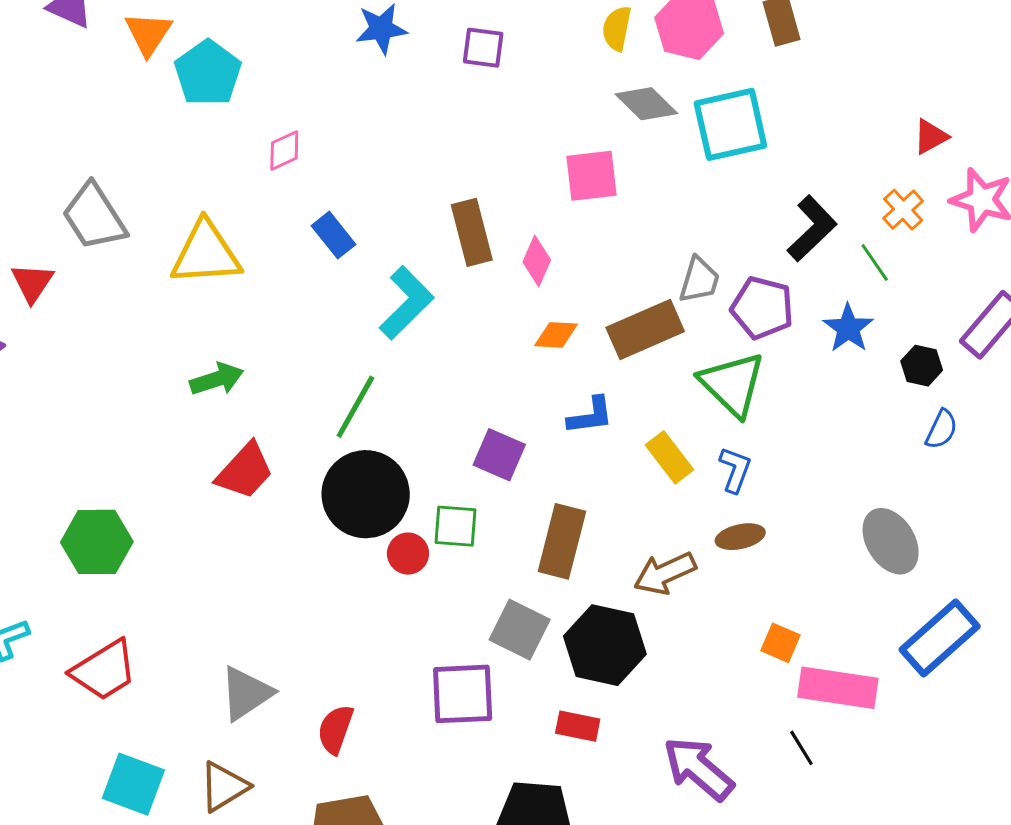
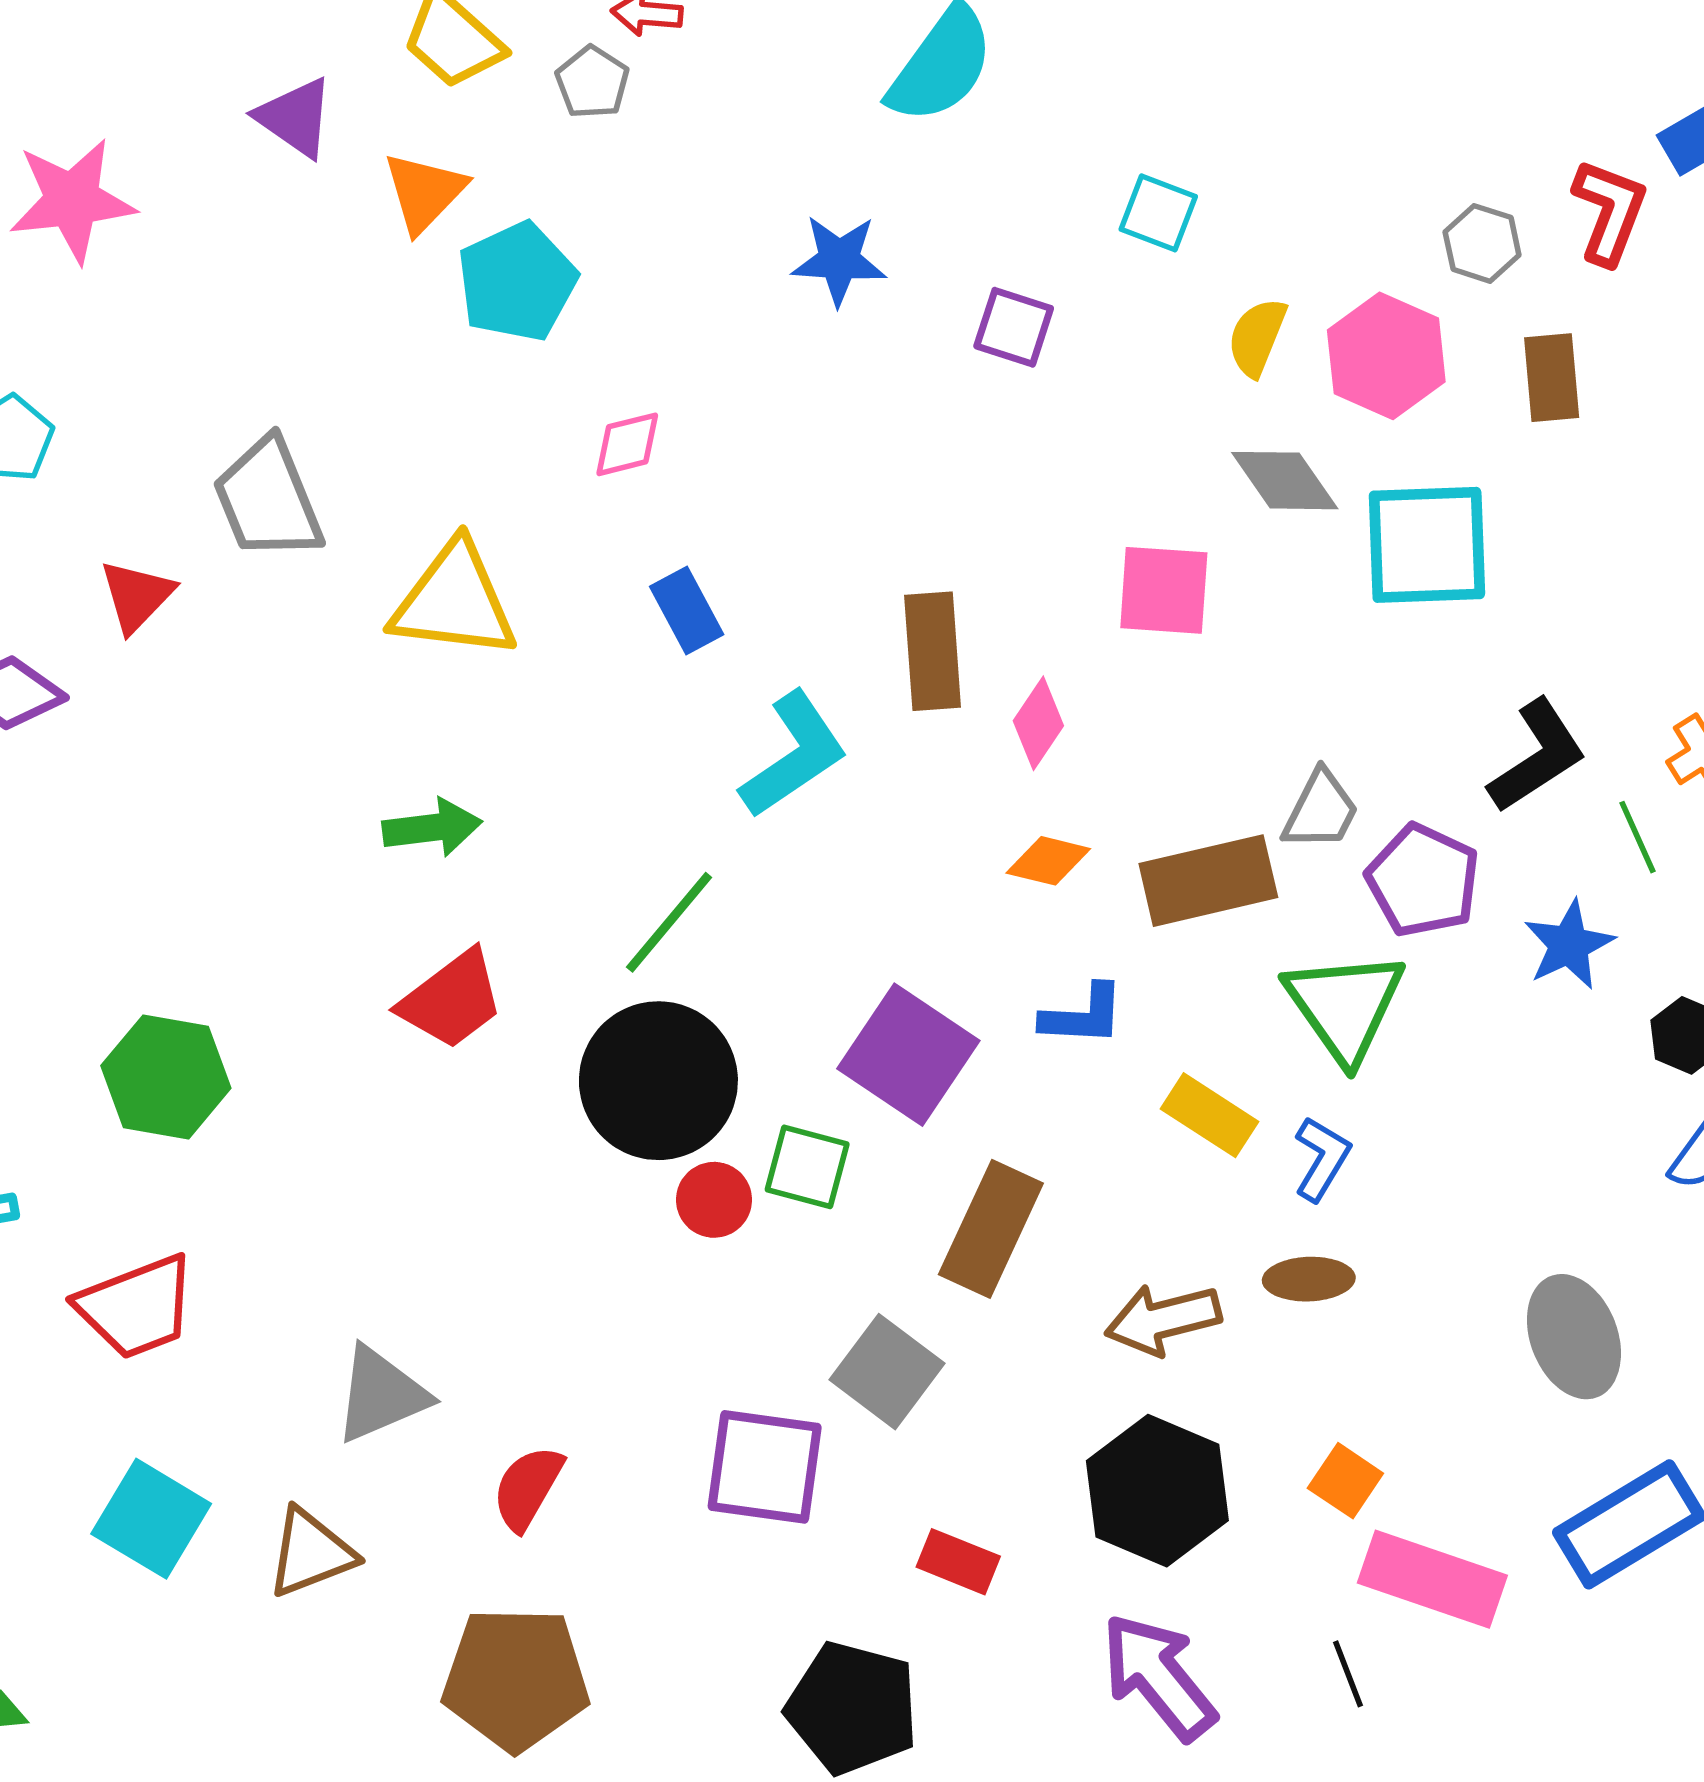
purple square: (499, 455) -> (908, 1055), size x1.4
yellow rectangle: (670, 457) -> (1210, 1115), turned -30
black hexagon: (605, 645) -> (1157, 1491), moved

